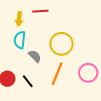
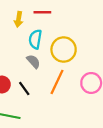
cyan semicircle: (20, 40) -> (35, 39), moved

